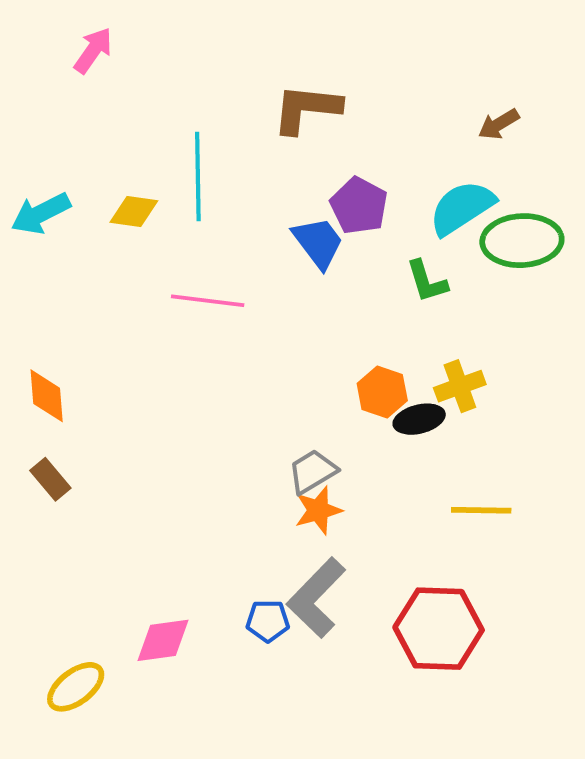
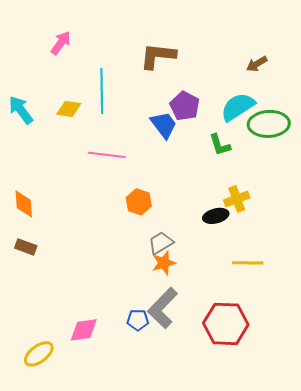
pink arrow: (93, 50) -> (61, 43), moved
cyan arrow: (41, 213) -> (21, 110), turned 80
orange hexagon: (382, 392) -> (139, 202), moved
brown rectangle: (50, 479) -> (26, 247), turned -30

